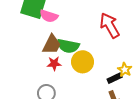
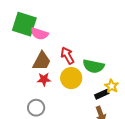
red arrow: (110, 25) -> (67, 56), moved, size x0.7
green semicircle: (68, 46) -> (93, 66), moved

